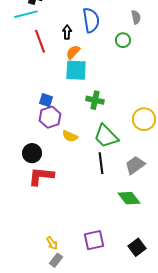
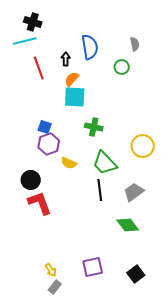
red L-shape: (41, 176) -> (40, 203), turned 64

